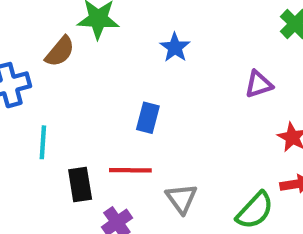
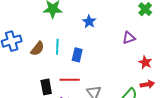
brown semicircle: (60, 51) -> (37, 49), moved
cyan line: (43, 142) -> (57, 47), moved

